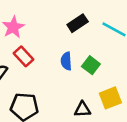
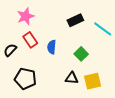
blue semicircle: (66, 61) -> (52, 47), moved
black triangle: (82, 109) -> (72, 78), moved

